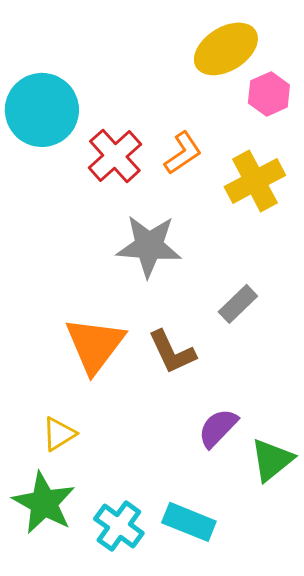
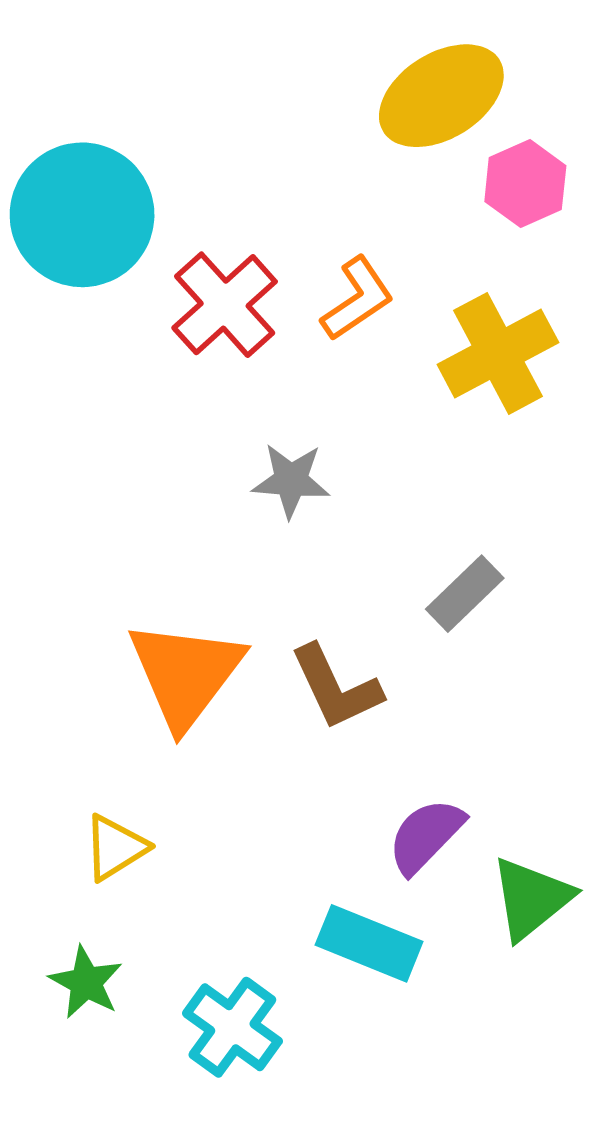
gray star: (149, 246) -> (291, 480), size x0.6
green star: (44, 503) -> (86, 982), size x0.6
cyan rectangle: (189, 522) -> (369, 943), moved

